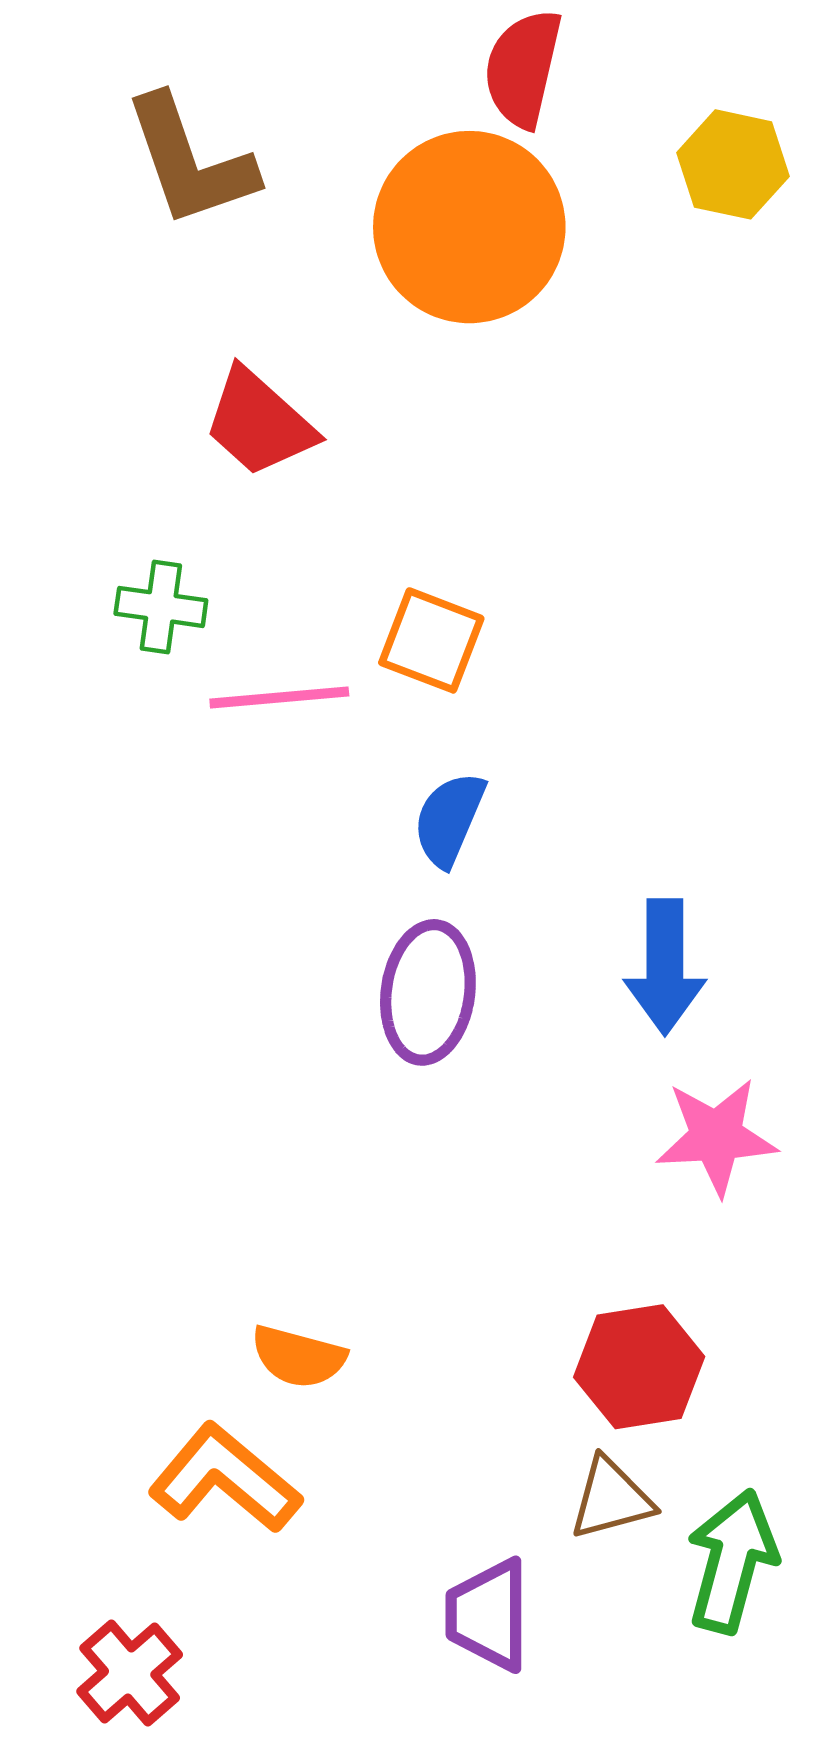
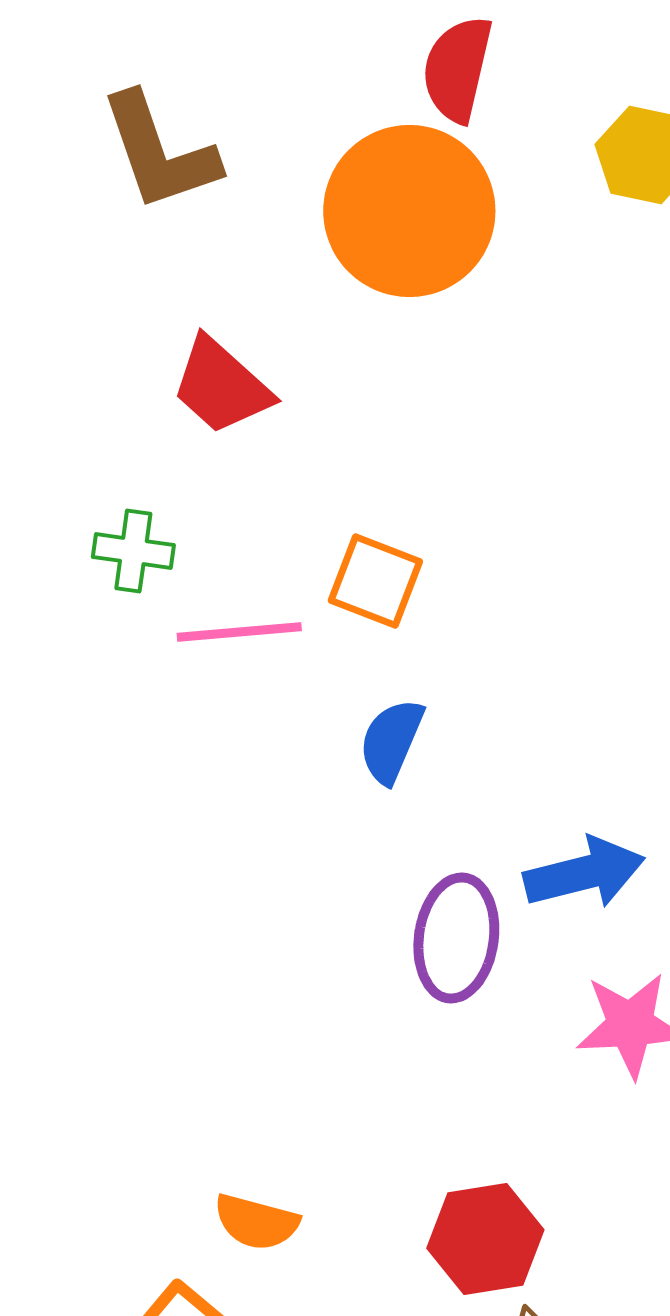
blue arrow: (665, 967) -> (584, 873), turned -104
purple ellipse: (428, 992) -> (456, 938), moved
red hexagon: (639, 1367) -> (485, 1239), moved

